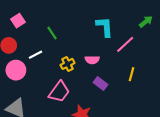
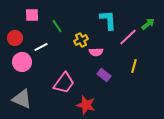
pink square: (18, 21) -> (32, 15), moved, turned 32
green arrow: (146, 22) -> (148, 24), moved
yellow cross: (67, 64) -> (81, 40), moved

